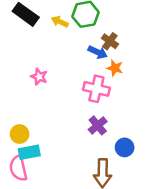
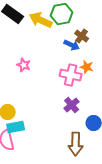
yellow arrow: (60, 22) -> (41, 20), size x1.6
orange star: (115, 68) -> (87, 67), moved

